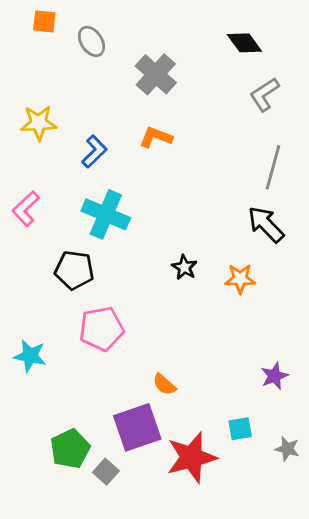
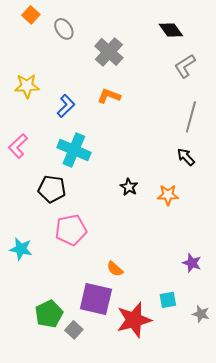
orange square: (44, 21) -> (31, 15), turned 36
black arrow: (266, 224) -> (186, 157), size x0.7
purple star: (274, 376) -> (192, 263), turned -30
purple square: (137, 427) -> (96, 299), turned 32

